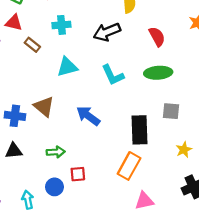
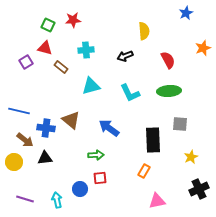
black arrow: (107, 32) -> (125, 56), size x0.7
green arrow: (56, 152) -> (96, 155), moved
orange rectangle: (129, 166) -> (144, 171), size x0.6

